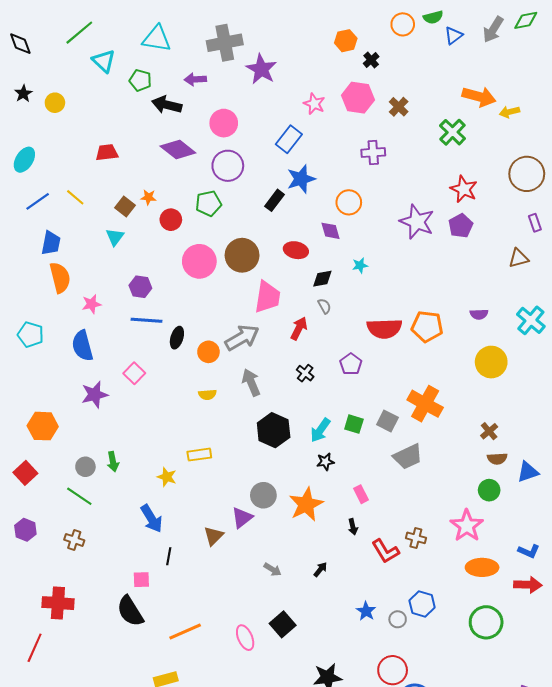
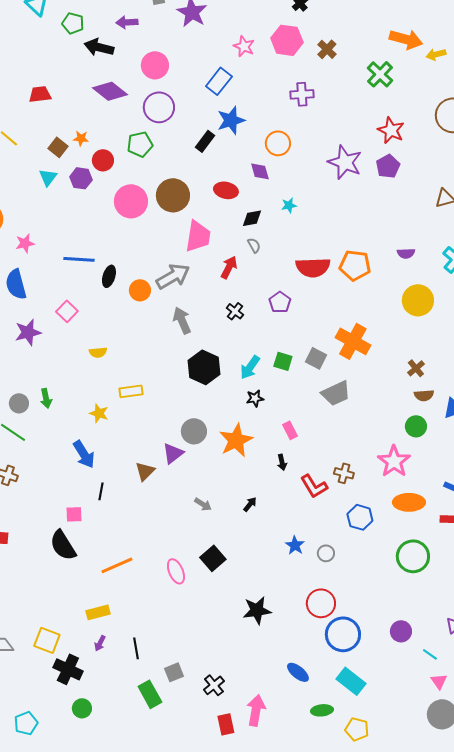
purple hexagon: (140, 287) -> (81, 178), moved
yellow semicircle: (207, 395) -> (98, 352), moved
blue hexagon: (422, 604) -> (360, 517), moved

